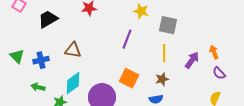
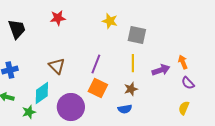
black trapezoid: (48, 19) -> (17, 29), turned 100
purple line: (127, 39) -> (96, 64), moved
brown triangle: (73, 50) -> (57, 66), moved, turned 36
purple arrow: (192, 60) -> (161, 70), turned 36

